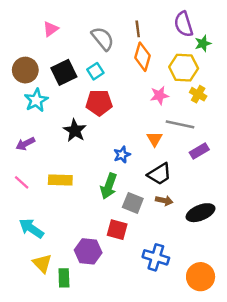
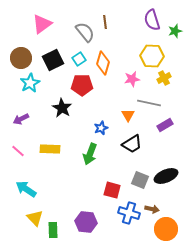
pink triangle: (51, 29) -> (42, 24), size x1.5
brown line: (138, 29) -> (105, 22), moved
green star: (203, 43) -> (175, 31), moved
orange diamond: (143, 57) -> (103, 63), moved
yellow cross: (198, 94) -> (164, 78), turned 32
brown arrow: (164, 201) -> (152, 209), moved
gray square: (133, 203) -> (140, 180), moved
red square: (117, 230) -> (112, 190), moved
purple hexagon: (88, 251) -> (86, 222), moved

